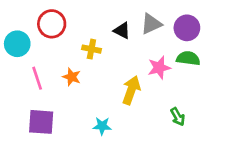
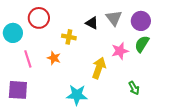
gray triangle: (151, 24) -> (114, 18), turned -42
green semicircle: (188, 58) -> (142, 44), turned -66
purple square: (41, 122) -> (18, 90), moved
cyan star: (102, 126) -> (77, 95), size x1.5

